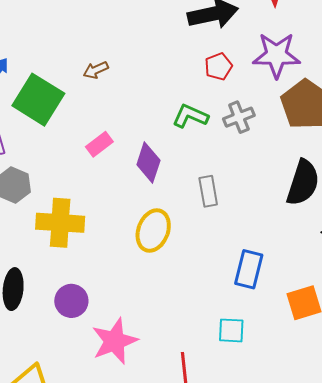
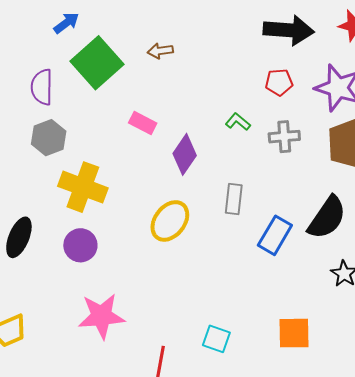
green L-shape: (190, 116) -> (238, 122), size x0.7
pink rectangle: (99, 144) -> (143, 123), turned 48
blue rectangle: (249, 269) -> (275, 235), moved
purple circle: (71, 301) -> (80, 245), moved

